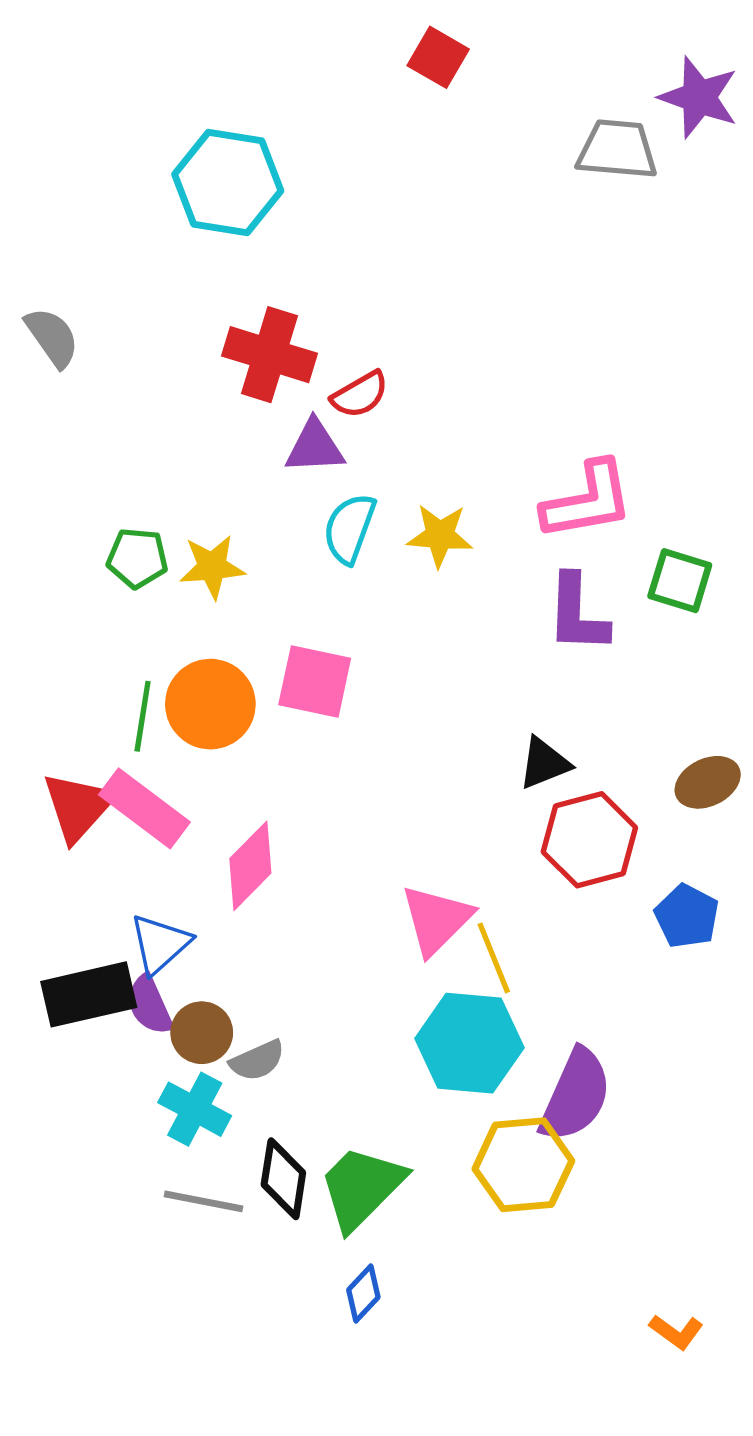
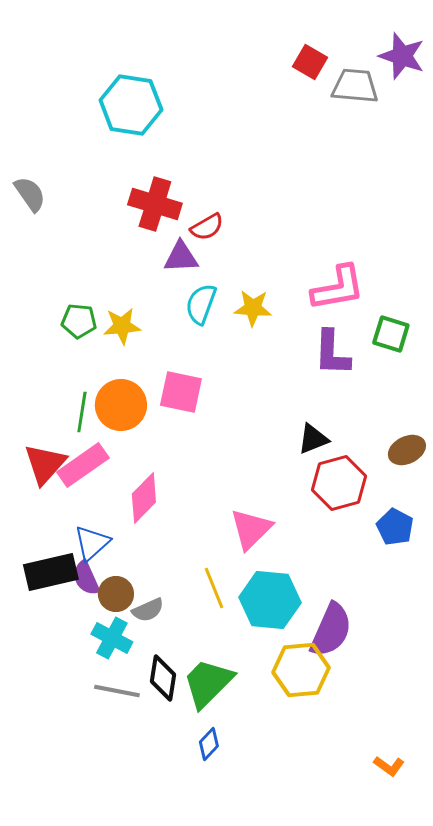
red square: (438, 57) -> (310, 62), moved
pink rectangle: (144, 808) -> (83, 465), turned -72
yellow line: (494, 958) -> (214, 588), moved

